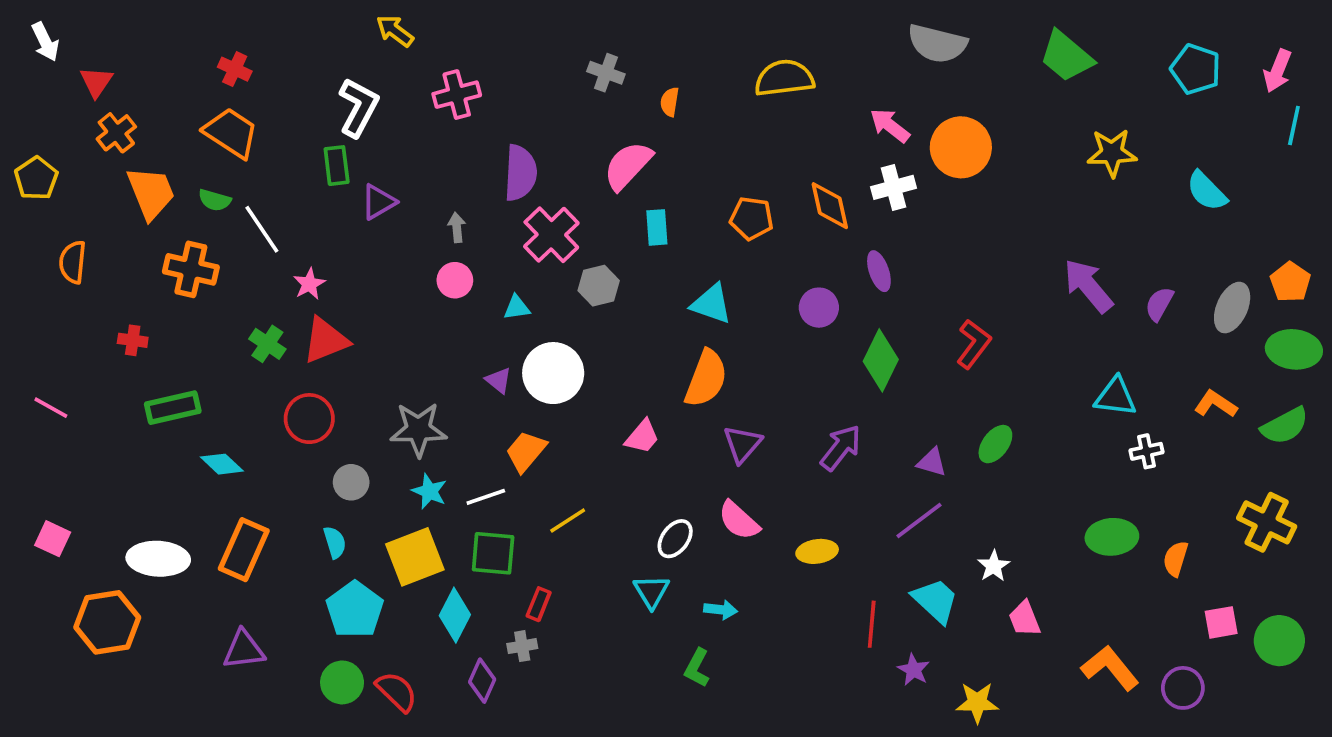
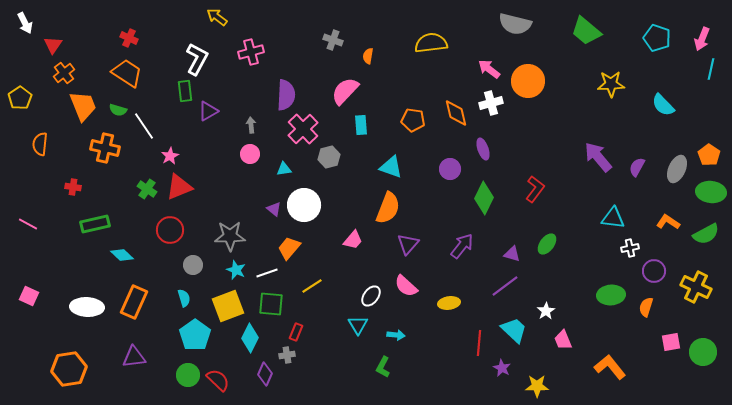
orange hexagon: (107, 622) -> (69, 369), moved
purple circle: (1183, 688) -> (654, 271), moved

